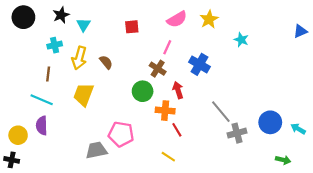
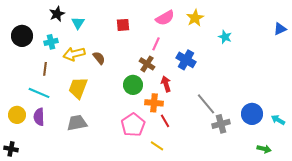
black circle: (23, 17) -> (22, 36), moved
yellow arrow: (79, 58) -> (74, 54), turned 60
pink pentagon: (121, 134) -> (133, 125), moved, turned 30
yellow circle: (18, 135) -> (17, 115), moved
gray trapezoid: (96, 150) -> (77, 123), moved

